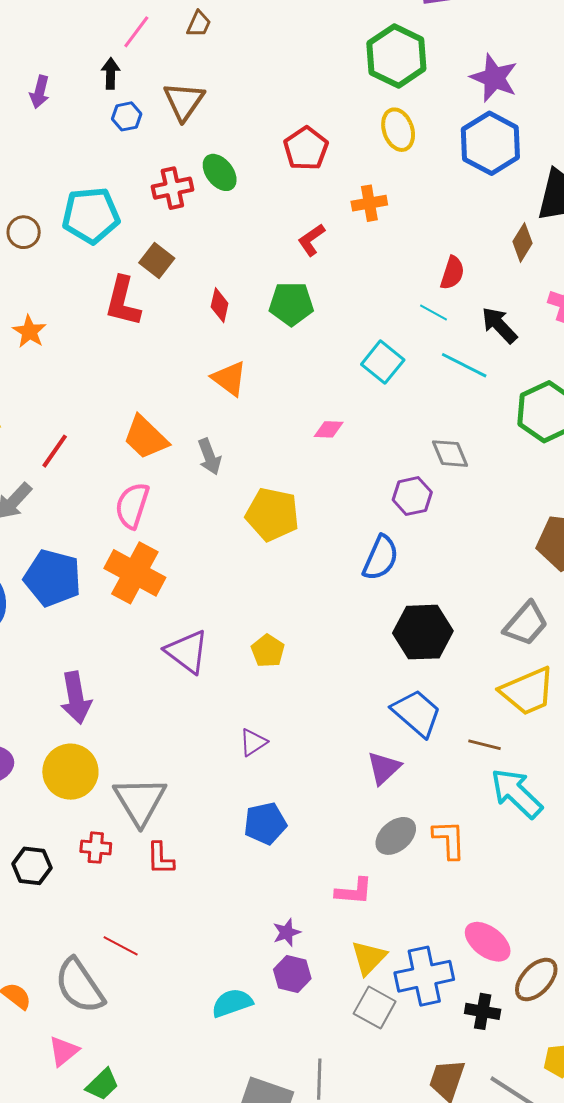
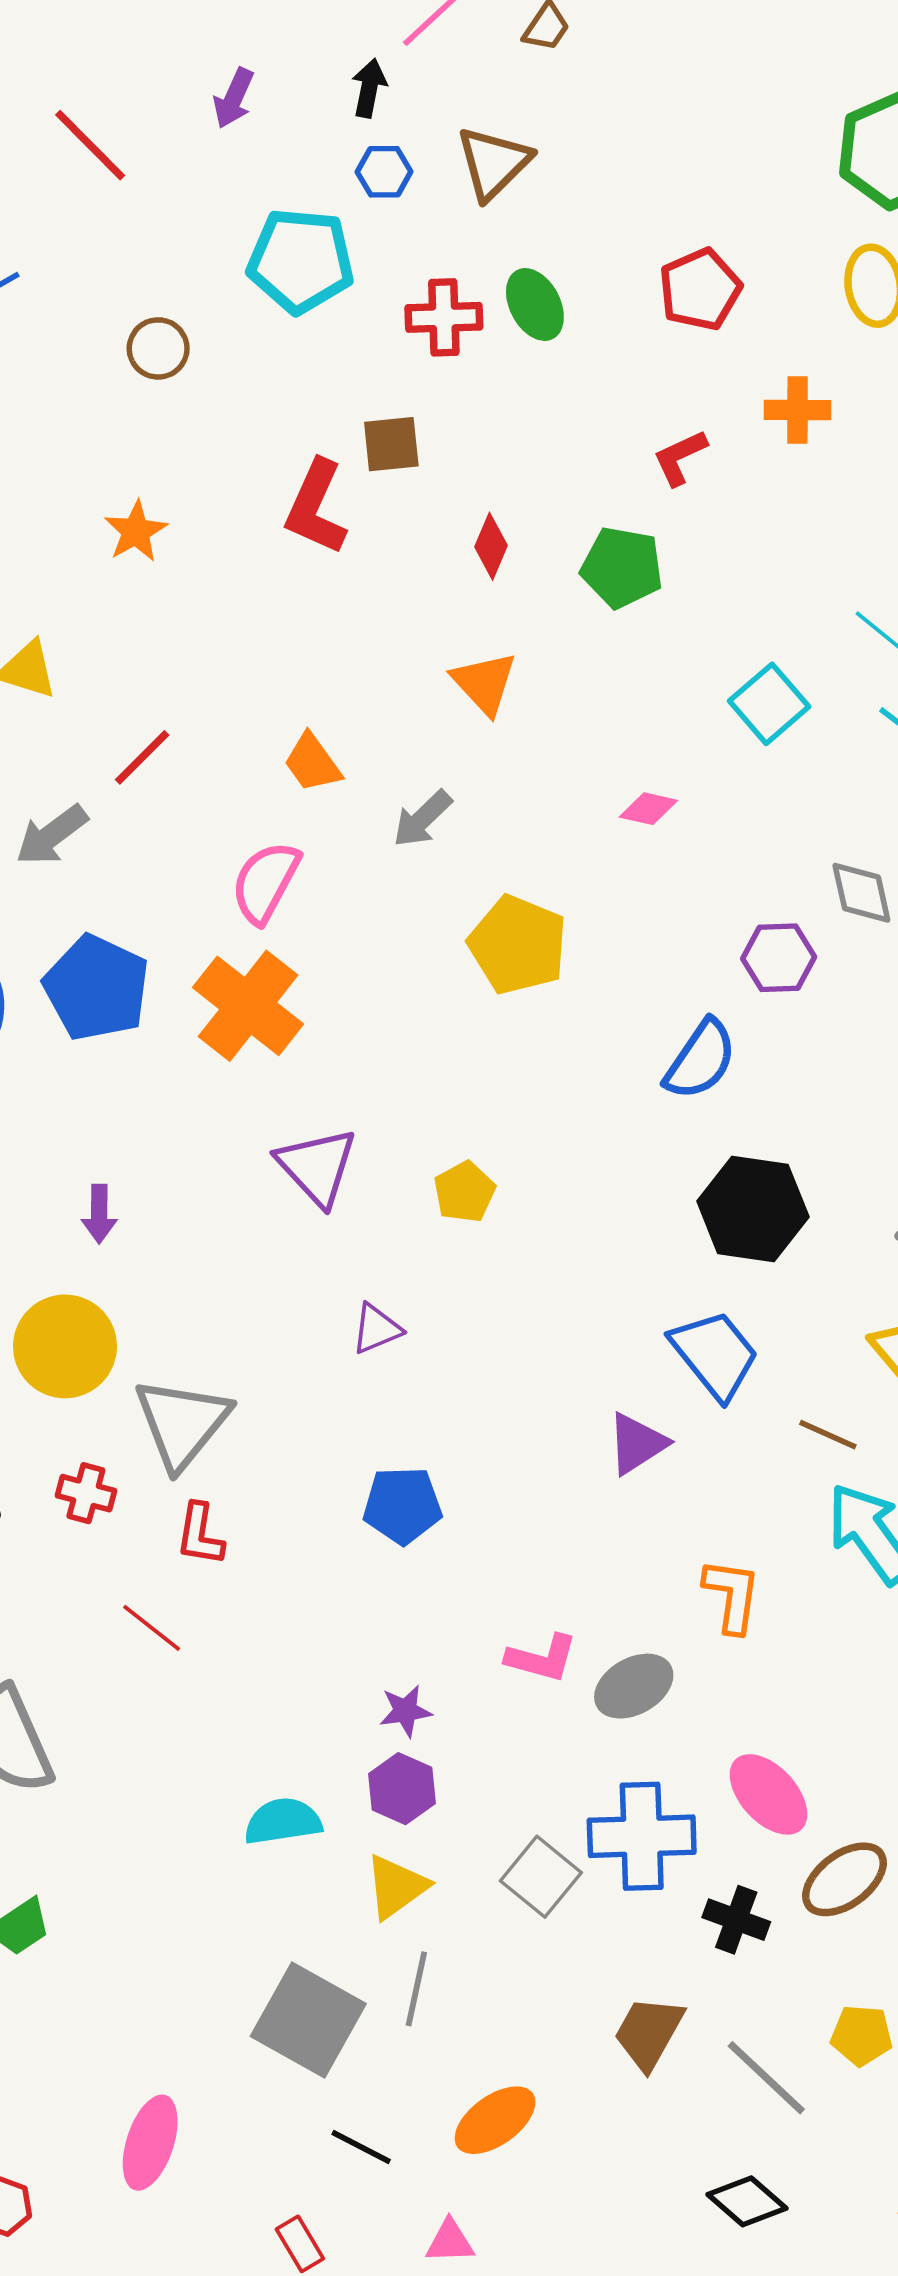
cyan pentagon: (91, 215) -> (301, 261), moved
brown square: (157, 260) -> (391, 444), turned 36
orange trapezoid: (146, 437) -> (312, 763), size x0.7
gray arrow: (209, 457) -> (422, 819), turned 57
purple arrow: (76, 698) -> (99, 1214), size x0.6
purple triangle: (253, 742) -> (376, 1329), moved
gray ellipse: (396, 836) -> (634, 1686), moved
red line: (121, 946) -> (152, 1628), moved
yellow triangle: (369, 958) -> (396, 1887), moved

